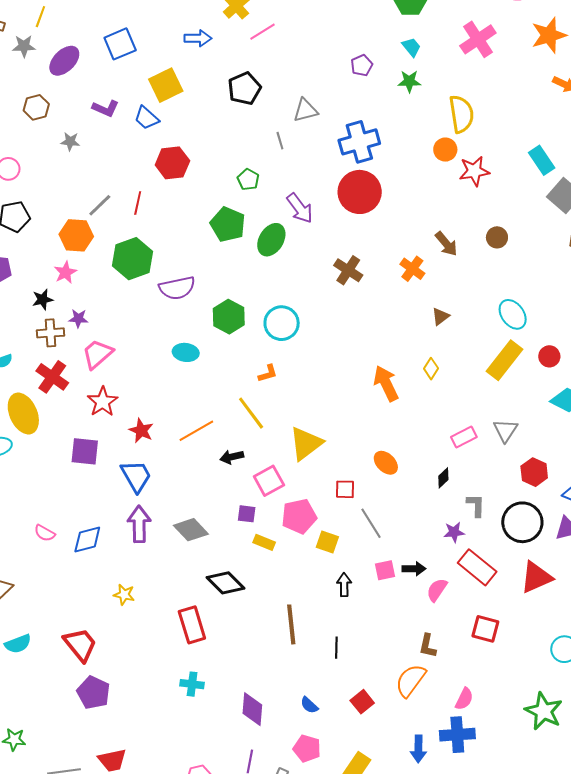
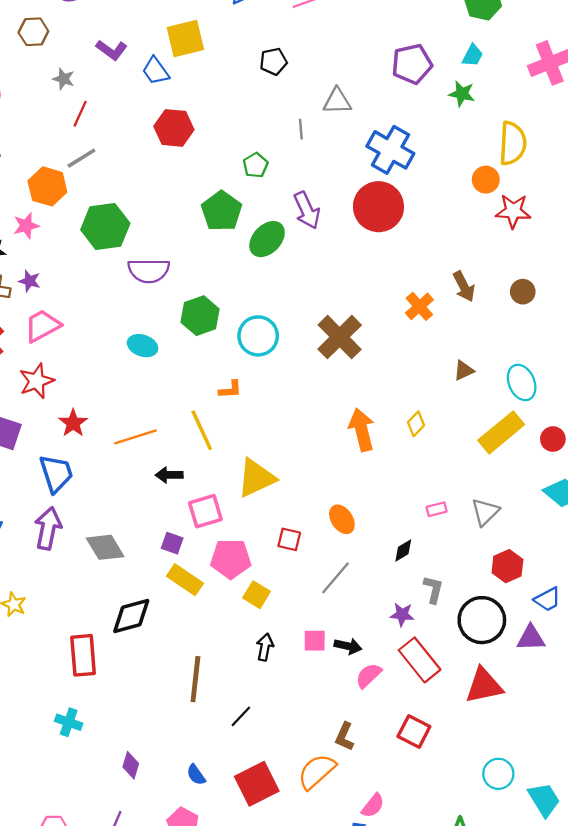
cyan trapezoid: (411, 47) -> (473, 55), turned 55
purple pentagon: (362, 65) -> (412, 64), size x1.6
black pentagon: (244, 88) -> (273, 61), size x0.7
blue cross: (359, 142) -> (390, 150), turned 33
red line: (138, 203) -> (80, 114), moved
brown cross: (348, 270) -> (340, 337), moved, size x1.4
brown triangle: (441, 317) -> (464, 370), moved
pink rectangle: (464, 437) -> (437, 509), size x0.7
gray line: (371, 523) -> (336, 578), moved, turned 60
yellow rectangle: (264, 542) -> (185, 580), size x1.4
black diamond: (226, 583) -> (131, 616), turned -72
black line: (336, 648) -> (241, 716), turned 30
red square: (362, 702) -> (257, 784), size x1.6
purple diamond: (252, 709) -> (131, 765), size x0.7

